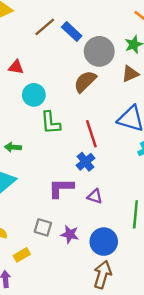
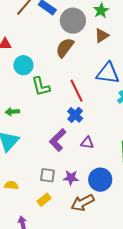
purple L-shape: (61, 188) -> (58, 140), turned -35
yellow rectangle: (22, 255) -> (44, 200), moved
brown arrow: (102, 275) -> (83, 203), moved, turned -125

